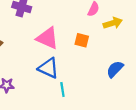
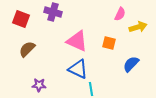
blue semicircle: (115, 69) -> (131, 64), moved

